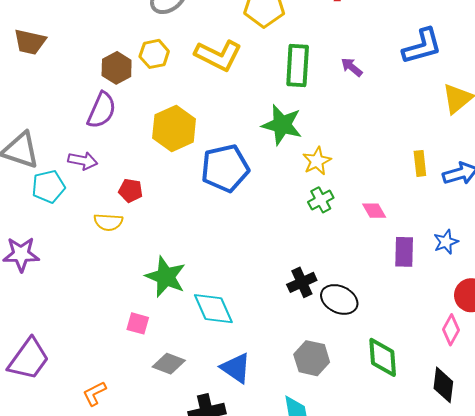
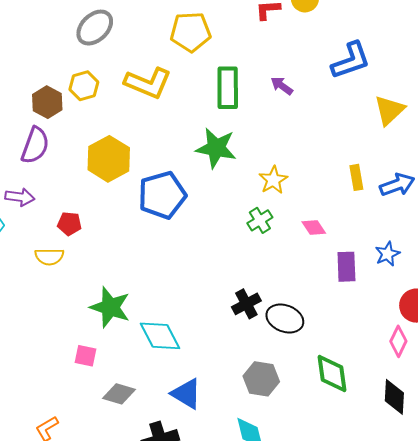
yellow star: (317, 161) -> (273, 180), moved

